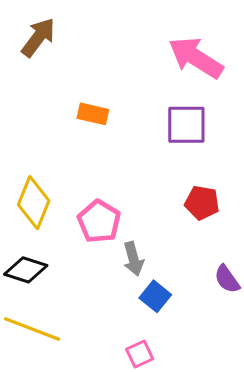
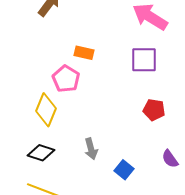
pink pentagon: (99, 221) -> (66, 79), moved
gray arrow: (133, 259) -> (91, 149), moved

